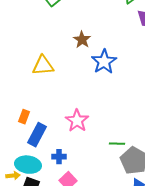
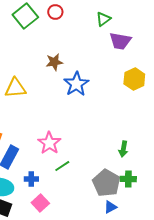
brown star: (82, 40) -> (54, 62), turned 30
green line: (117, 144) -> (62, 166), moved, turned -35

